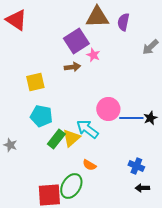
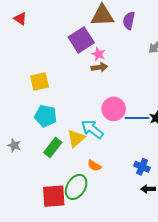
red triangle: (16, 20) -> (20, 19), size x0.6
brown arrow: (72, 67) -> (99, 67), moved
green rectangle: (56, 139) -> (53, 147), moved

